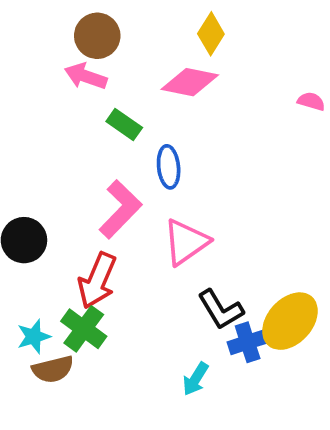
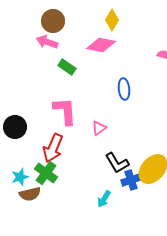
blue ellipse: (169, 167) -> (124, 89), moved
pink L-shape: (120, 209) -> (65, 111), turned -48
pink triangle: (186, 242) -> (99, 128), size x0.6

